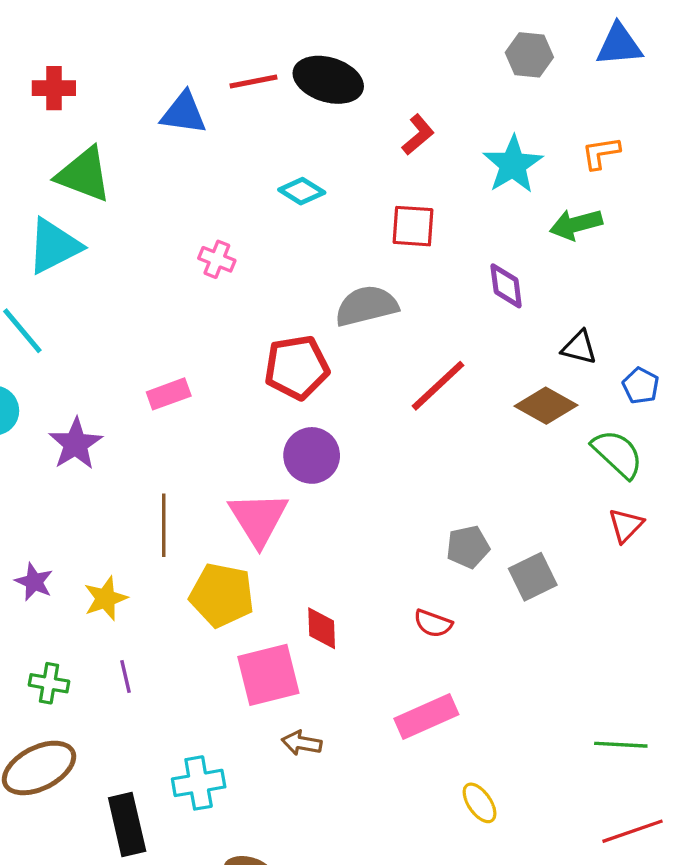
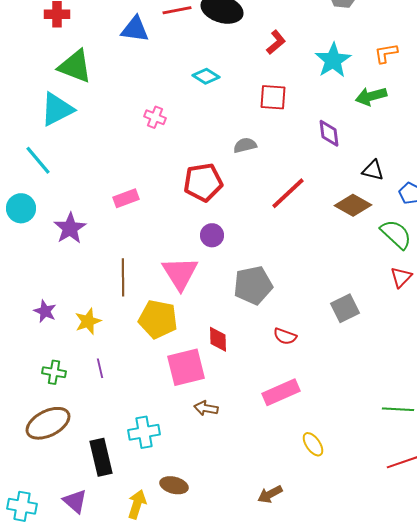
gray semicircle: (366, 306) -> (245, 145), size x0.6
purple circle: (312, 455) -> (212, 235), size x0.7
gray pentagon: (468, 547) -> (253, 285), moved, size x1.5

